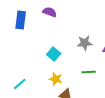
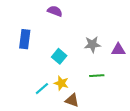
blue rectangle: (21, 20) -> (25, 39), moved
cyan line: (20, 84) -> (42, 89), moved

